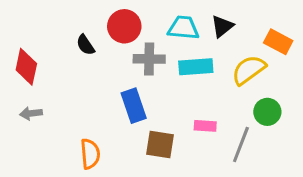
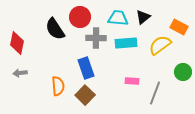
black semicircle: (85, 45) -> (55, 29), size x1.6
green circle: (267, 112) -> (183, 72), moved
brown square: (160, 144) -> (85, 95), moved, turned 36
orange semicircle: (90, 154) -> (58, 86), moved

